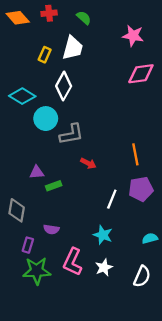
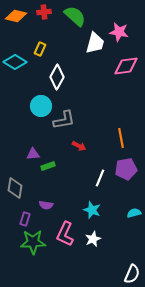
orange diamond: (18, 18) -> (16, 16), turned -35
green semicircle: (84, 18) -> (75, 16), size x1.6
white trapezoid: (73, 48) -> (95, 43), moved
cyan diamond: (22, 96) -> (15, 62), moved
white semicircle: (142, 276) -> (132, 274), moved

